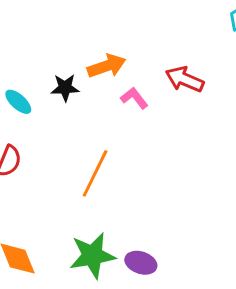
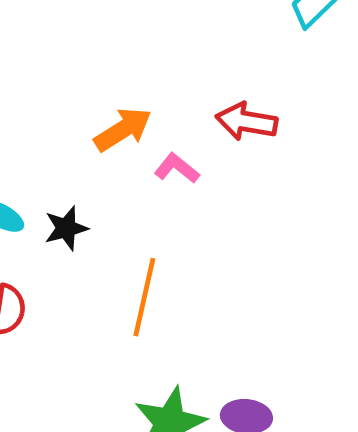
black star: (65, 88) -> (66, 228), moved

